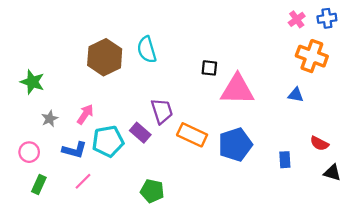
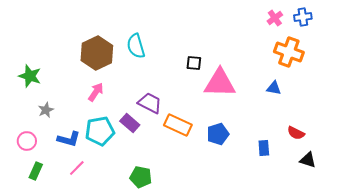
purple trapezoid: (162, 111) -> (150, 103), turned -45
pink arrow: (85, 114) -> (96, 92), moved
blue pentagon: (235, 145) -> (218, 134), size x0.7

